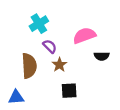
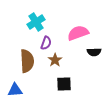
purple semicircle: (50, 46) -> (46, 43), turned 64

